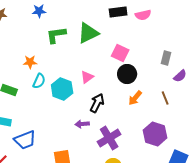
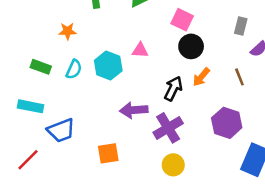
pink triangle: (87, 77) -> (140, 50), turned 40
cyan semicircle: (39, 81) -> (74, 69), moved
black arrow: (97, 103) -> (173, 88), moved
purple arrow: (82, 124) -> (134, 110), size x1.5

